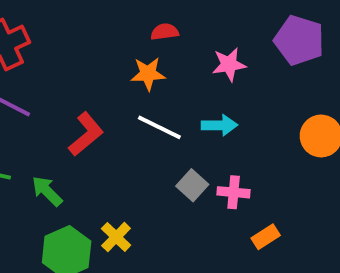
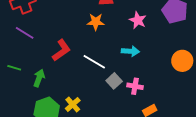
pink star: (229, 64) -> (138, 20), turned 30
white line: (159, 127) -> (94, 62), moved
green arrow: (47, 191) -> (39, 78), turned 60

